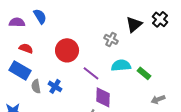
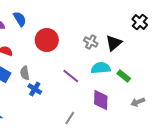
black triangle: (134, 24) -> (114, 43), moved
red circle: (67, 50) -> (47, 40), moved
gray semicircle: (36, 86) -> (25, 73), moved
purple diamond: (103, 97) -> (101, 100), moved

